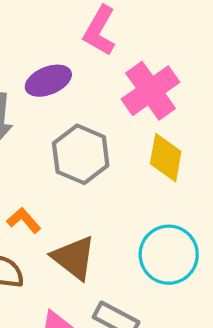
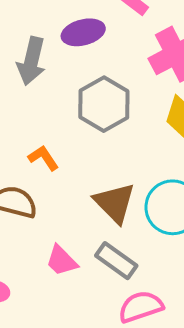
brown triangle: (74, 258) -> (115, 203), moved

